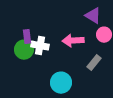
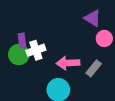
pink arrow: (73, 41) -> (68, 63), moved
white cross: (40, 46) -> (36, 50), turned -30

